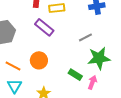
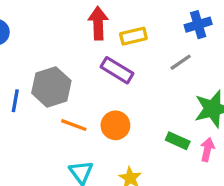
gray line: (85, 37) -> (181, 62), moved
orange line: (13, 66) -> (74, 125), moved

